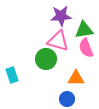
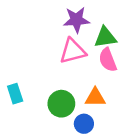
pink triangle: (58, 41) -> (73, 51), turned -30
green circle: (46, 59) -> (61, 104), moved

